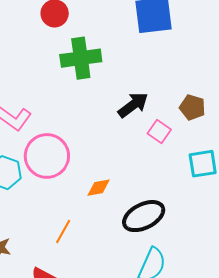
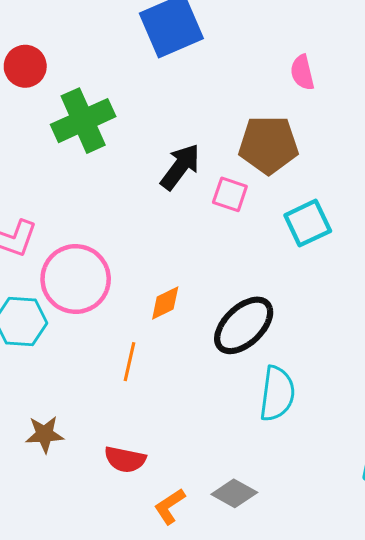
brown pentagon: (192, 107) -> (268, 145), size x1.5
orange line: (63, 232) -> (129, 362), moved

